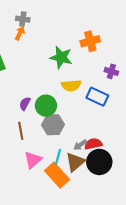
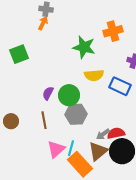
cyan line: (58, 157) -> (71, 148), moved

